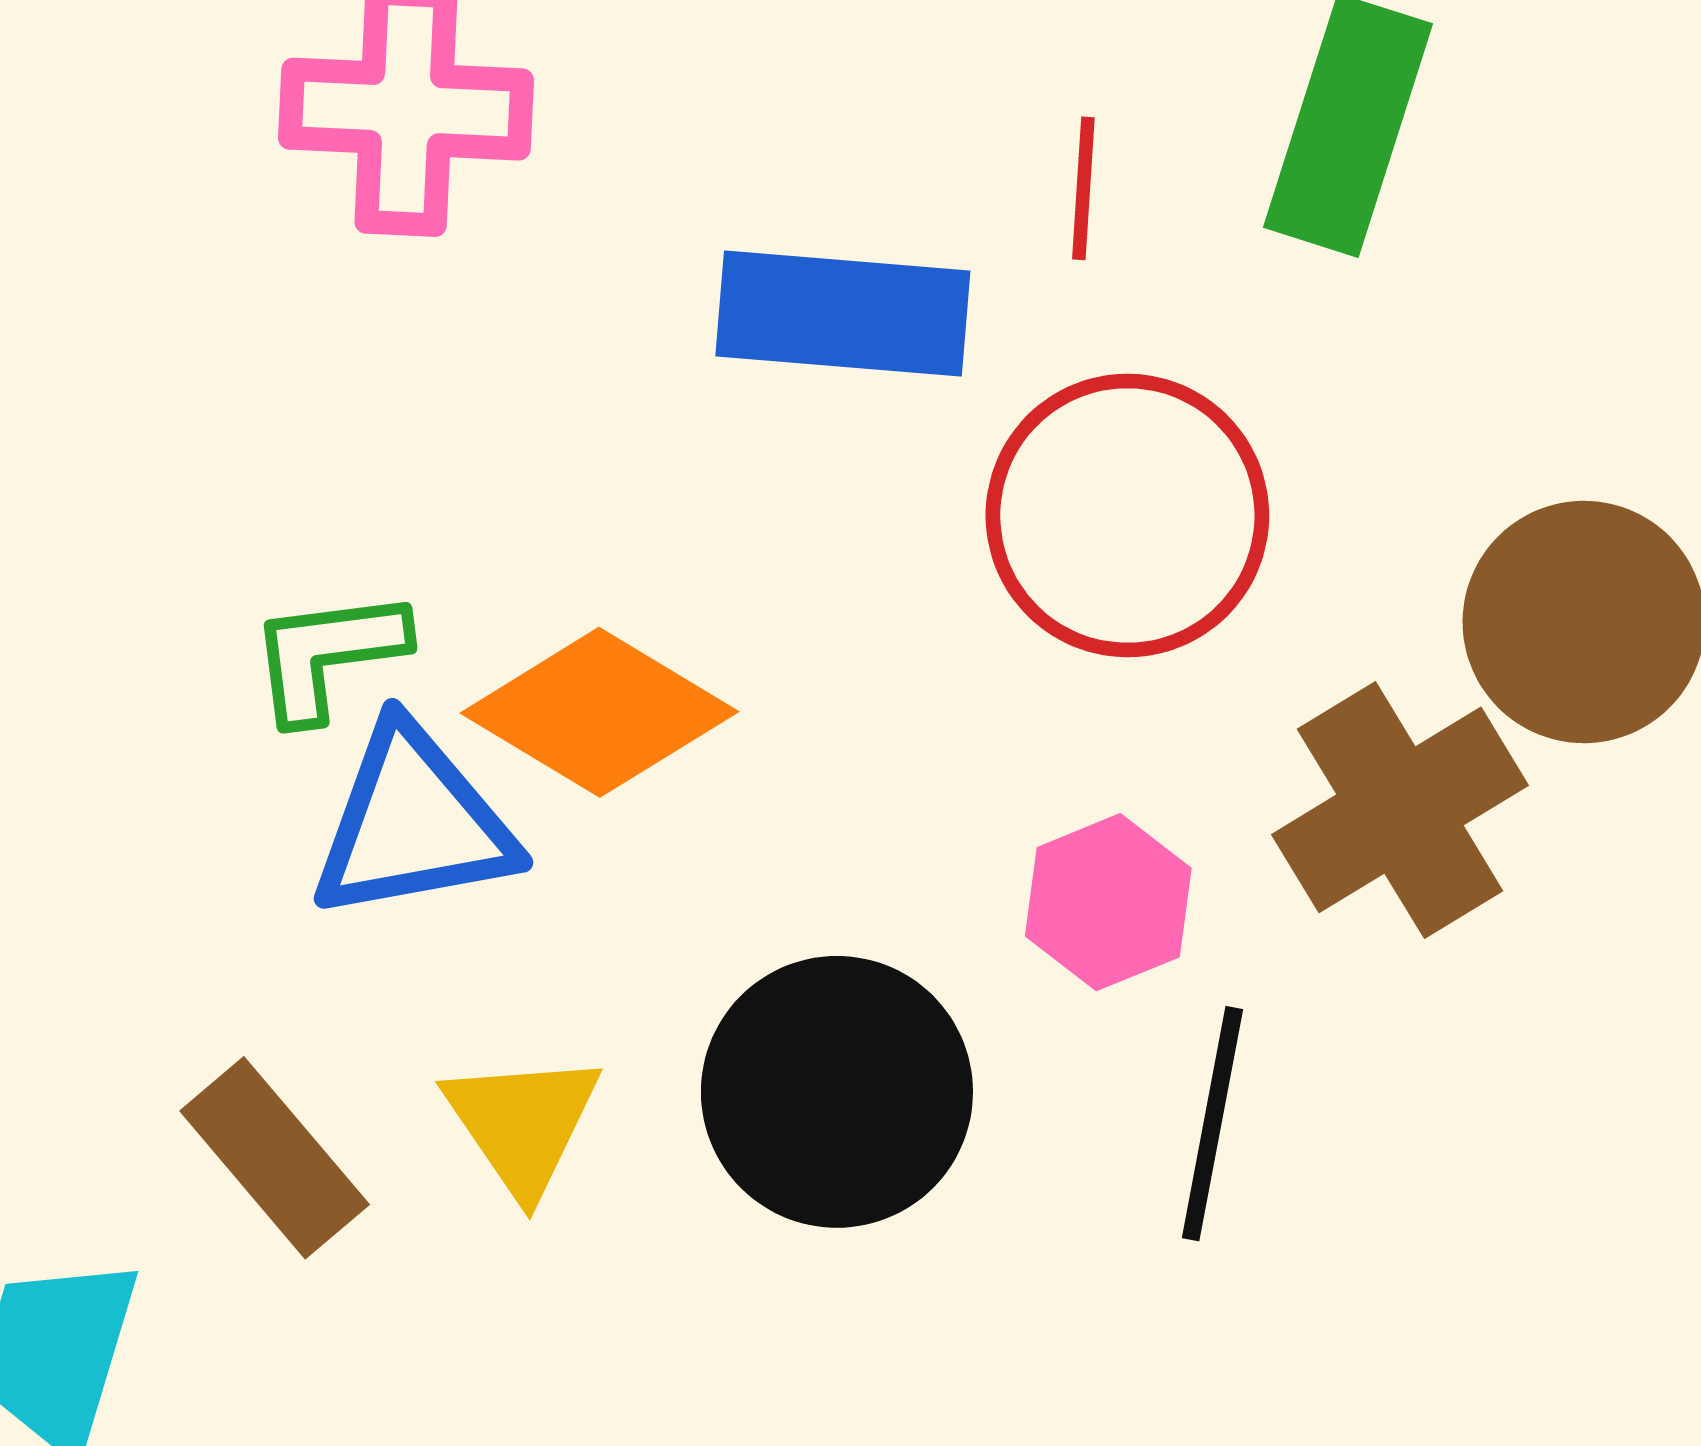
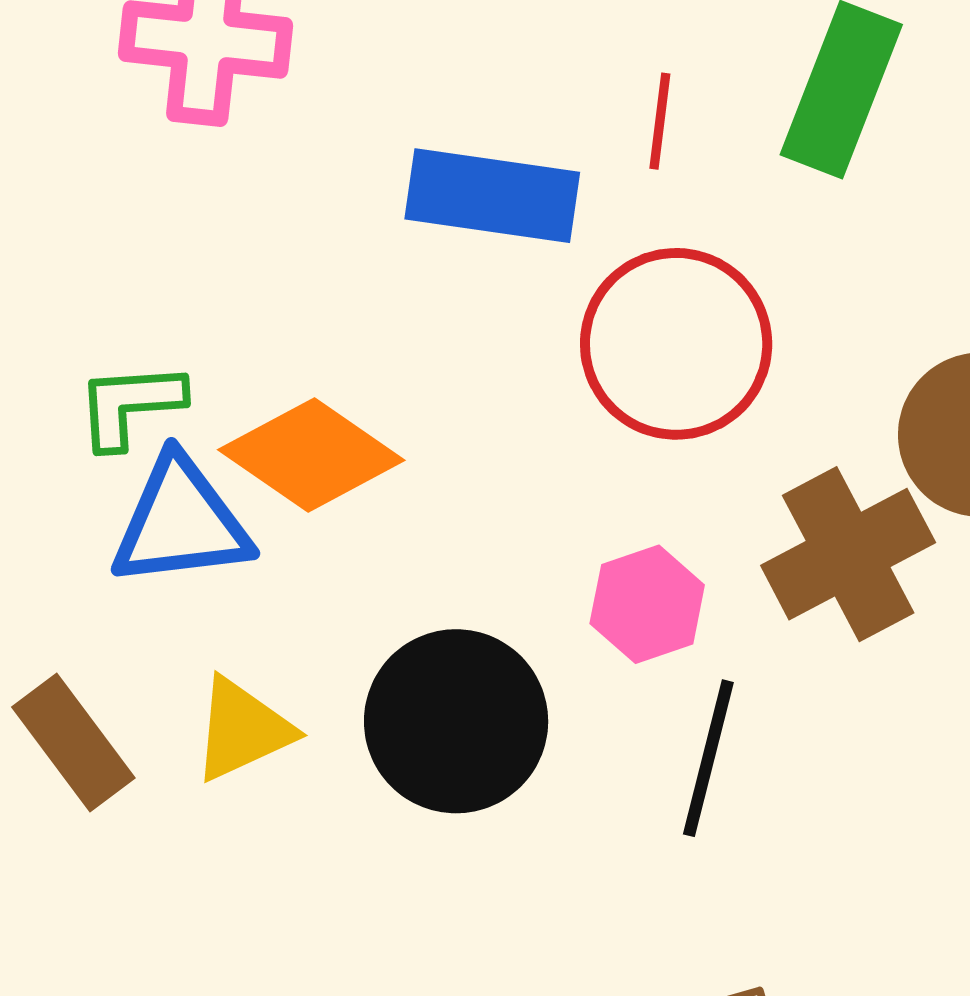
yellow triangle: (523, 1123) -> (242, 730), turned 36

